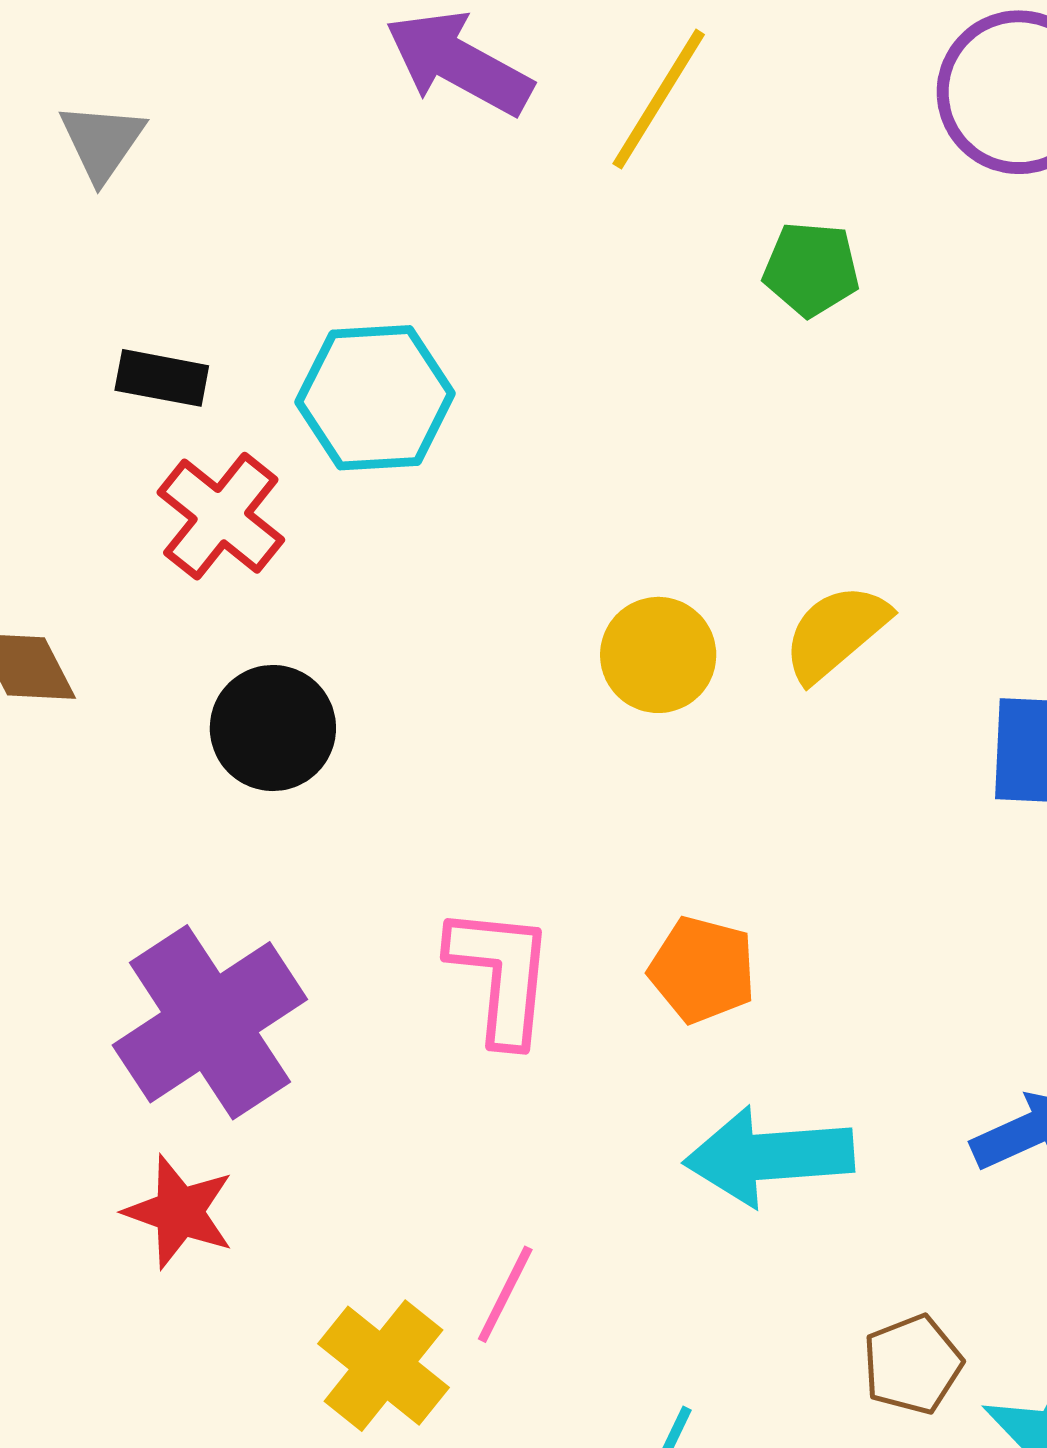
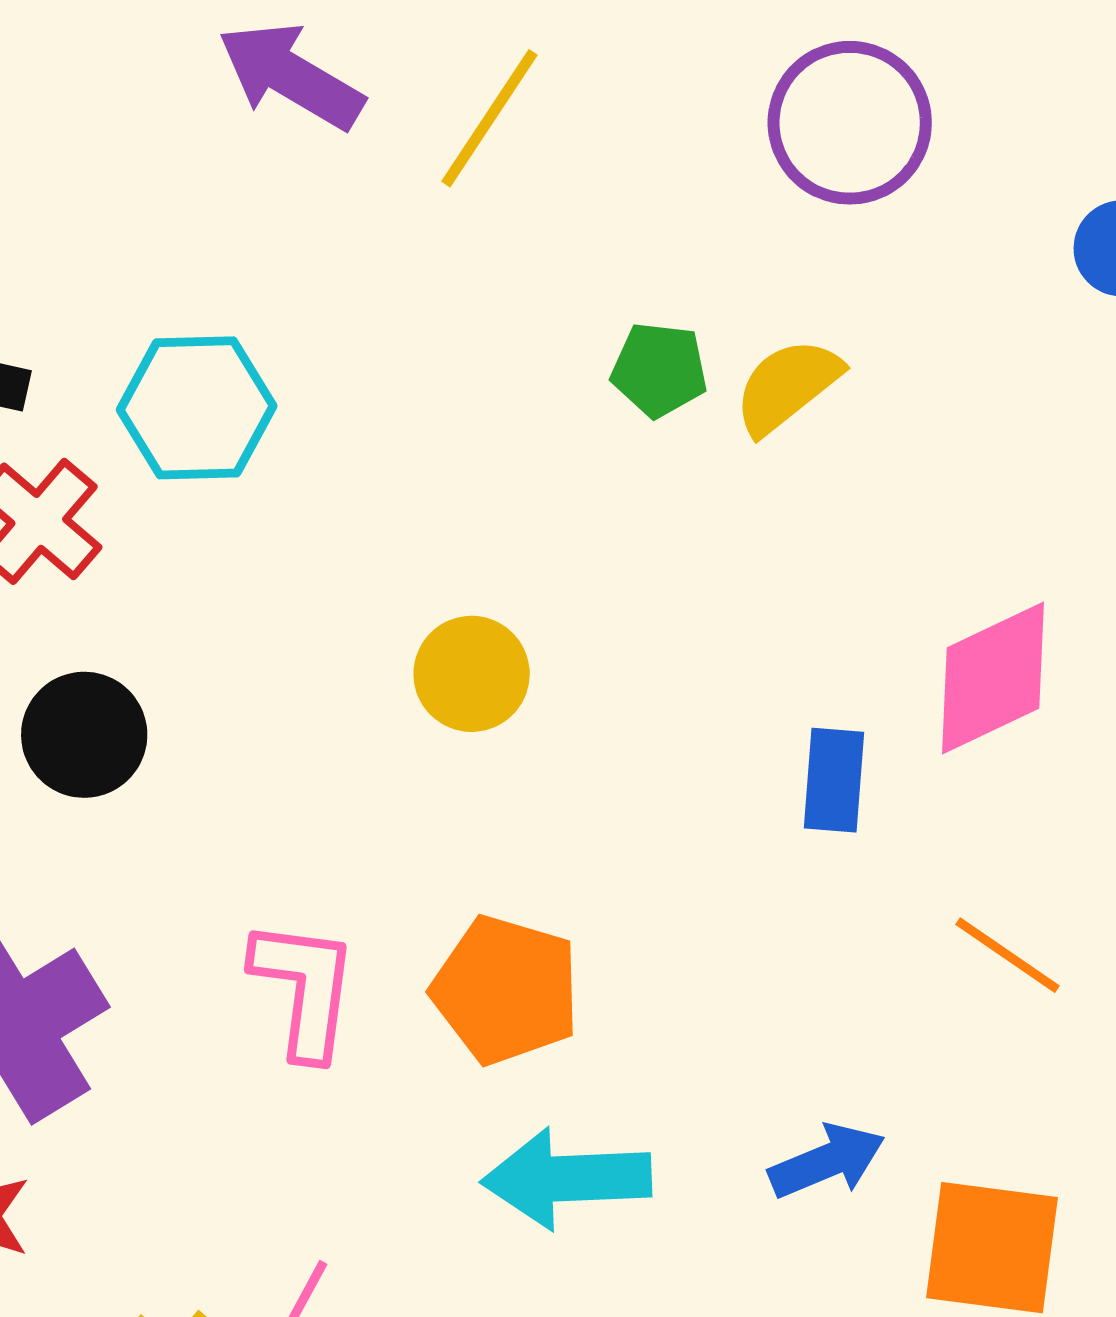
green pentagon: (811, 269) -> (659, 370), moved
yellow semicircle: (836, 633) -> (787, 386), moved
orange pentagon: (702, 970) -> (506, 990), size x1.4

